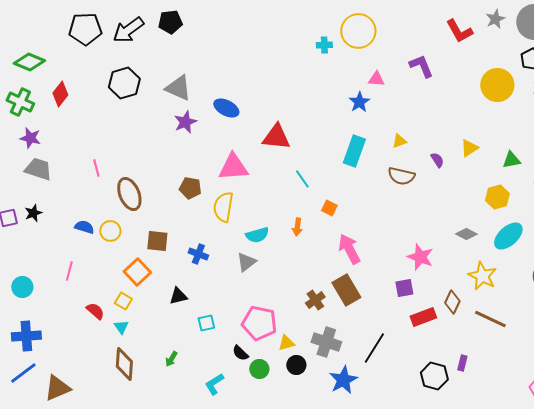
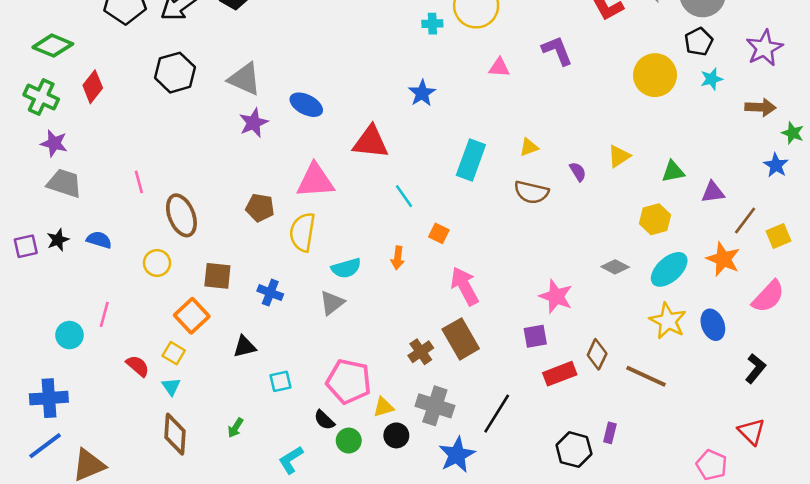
blue star: (359, 102) -> (422, 93), moved
blue semicircle: (84, 227) -> (99, 240), moved
yellow star: (482, 276) -> (668, 321), moved
cyan circle: (22, 287) -> (69, 335), moved

